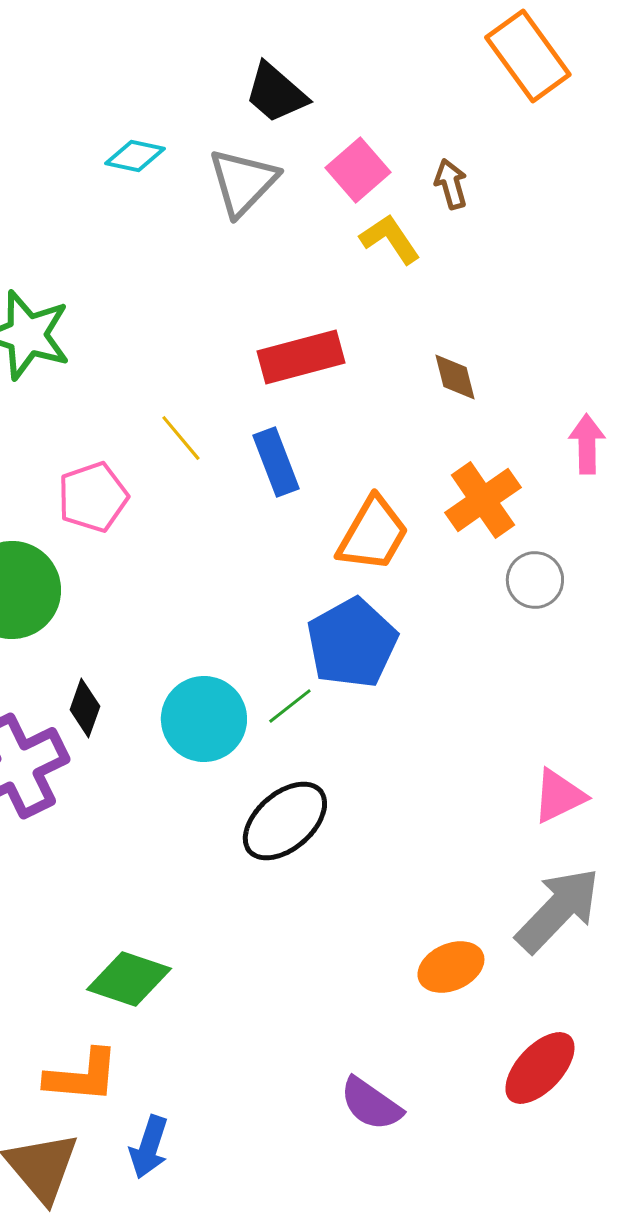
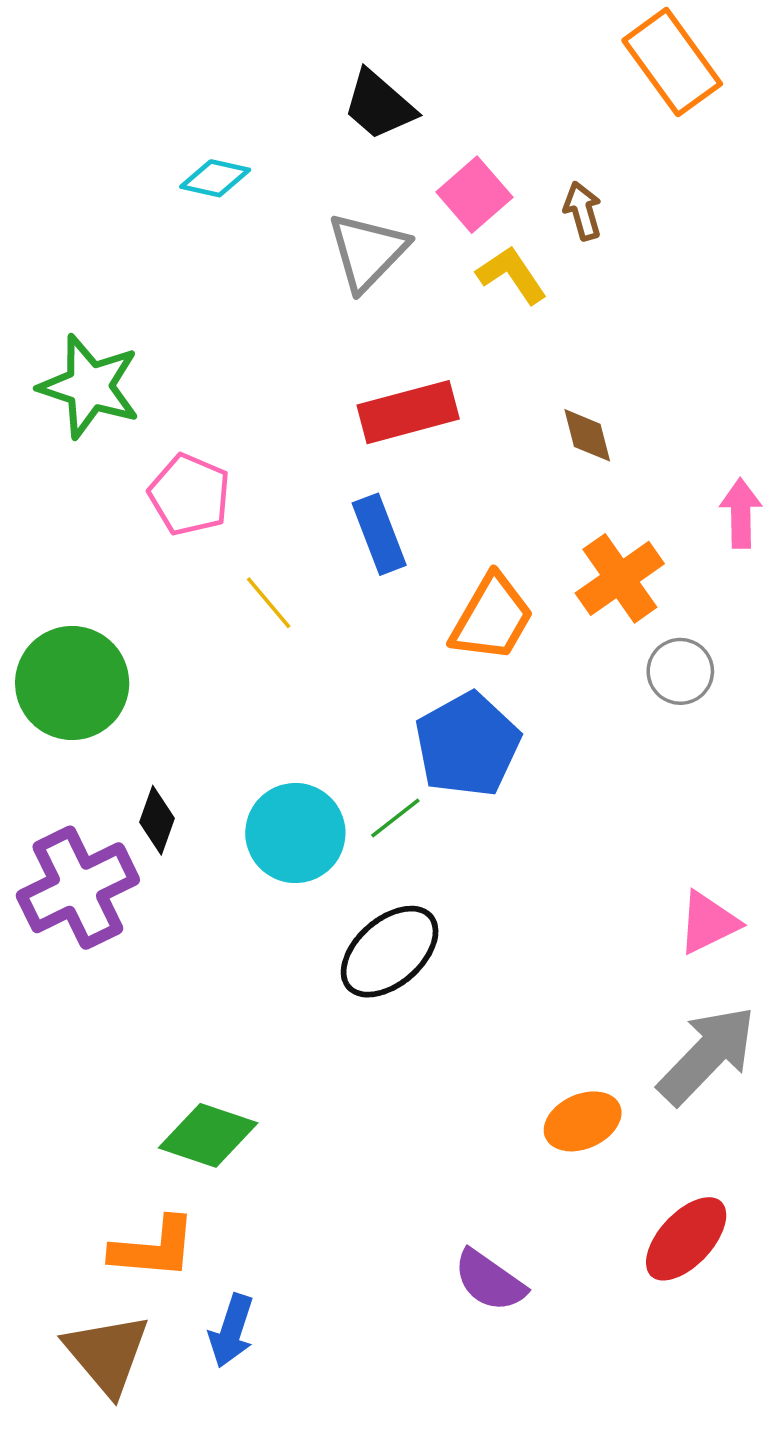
gray triangle: (243, 182) -> (367, 252), moved
yellow line: (181, 438) -> (269, 603), moved
pink pentagon: (93, 497) -> (190, 495), moved, turned -30

